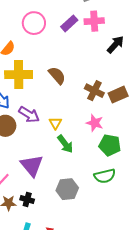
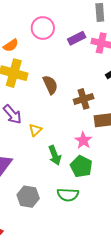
brown cross: (94, 91) -> (84, 99), moved, turned 30
pink star: (95, 123) -> (83, 140), moved
green arrow: (65, 144) -> (55, 155), moved

